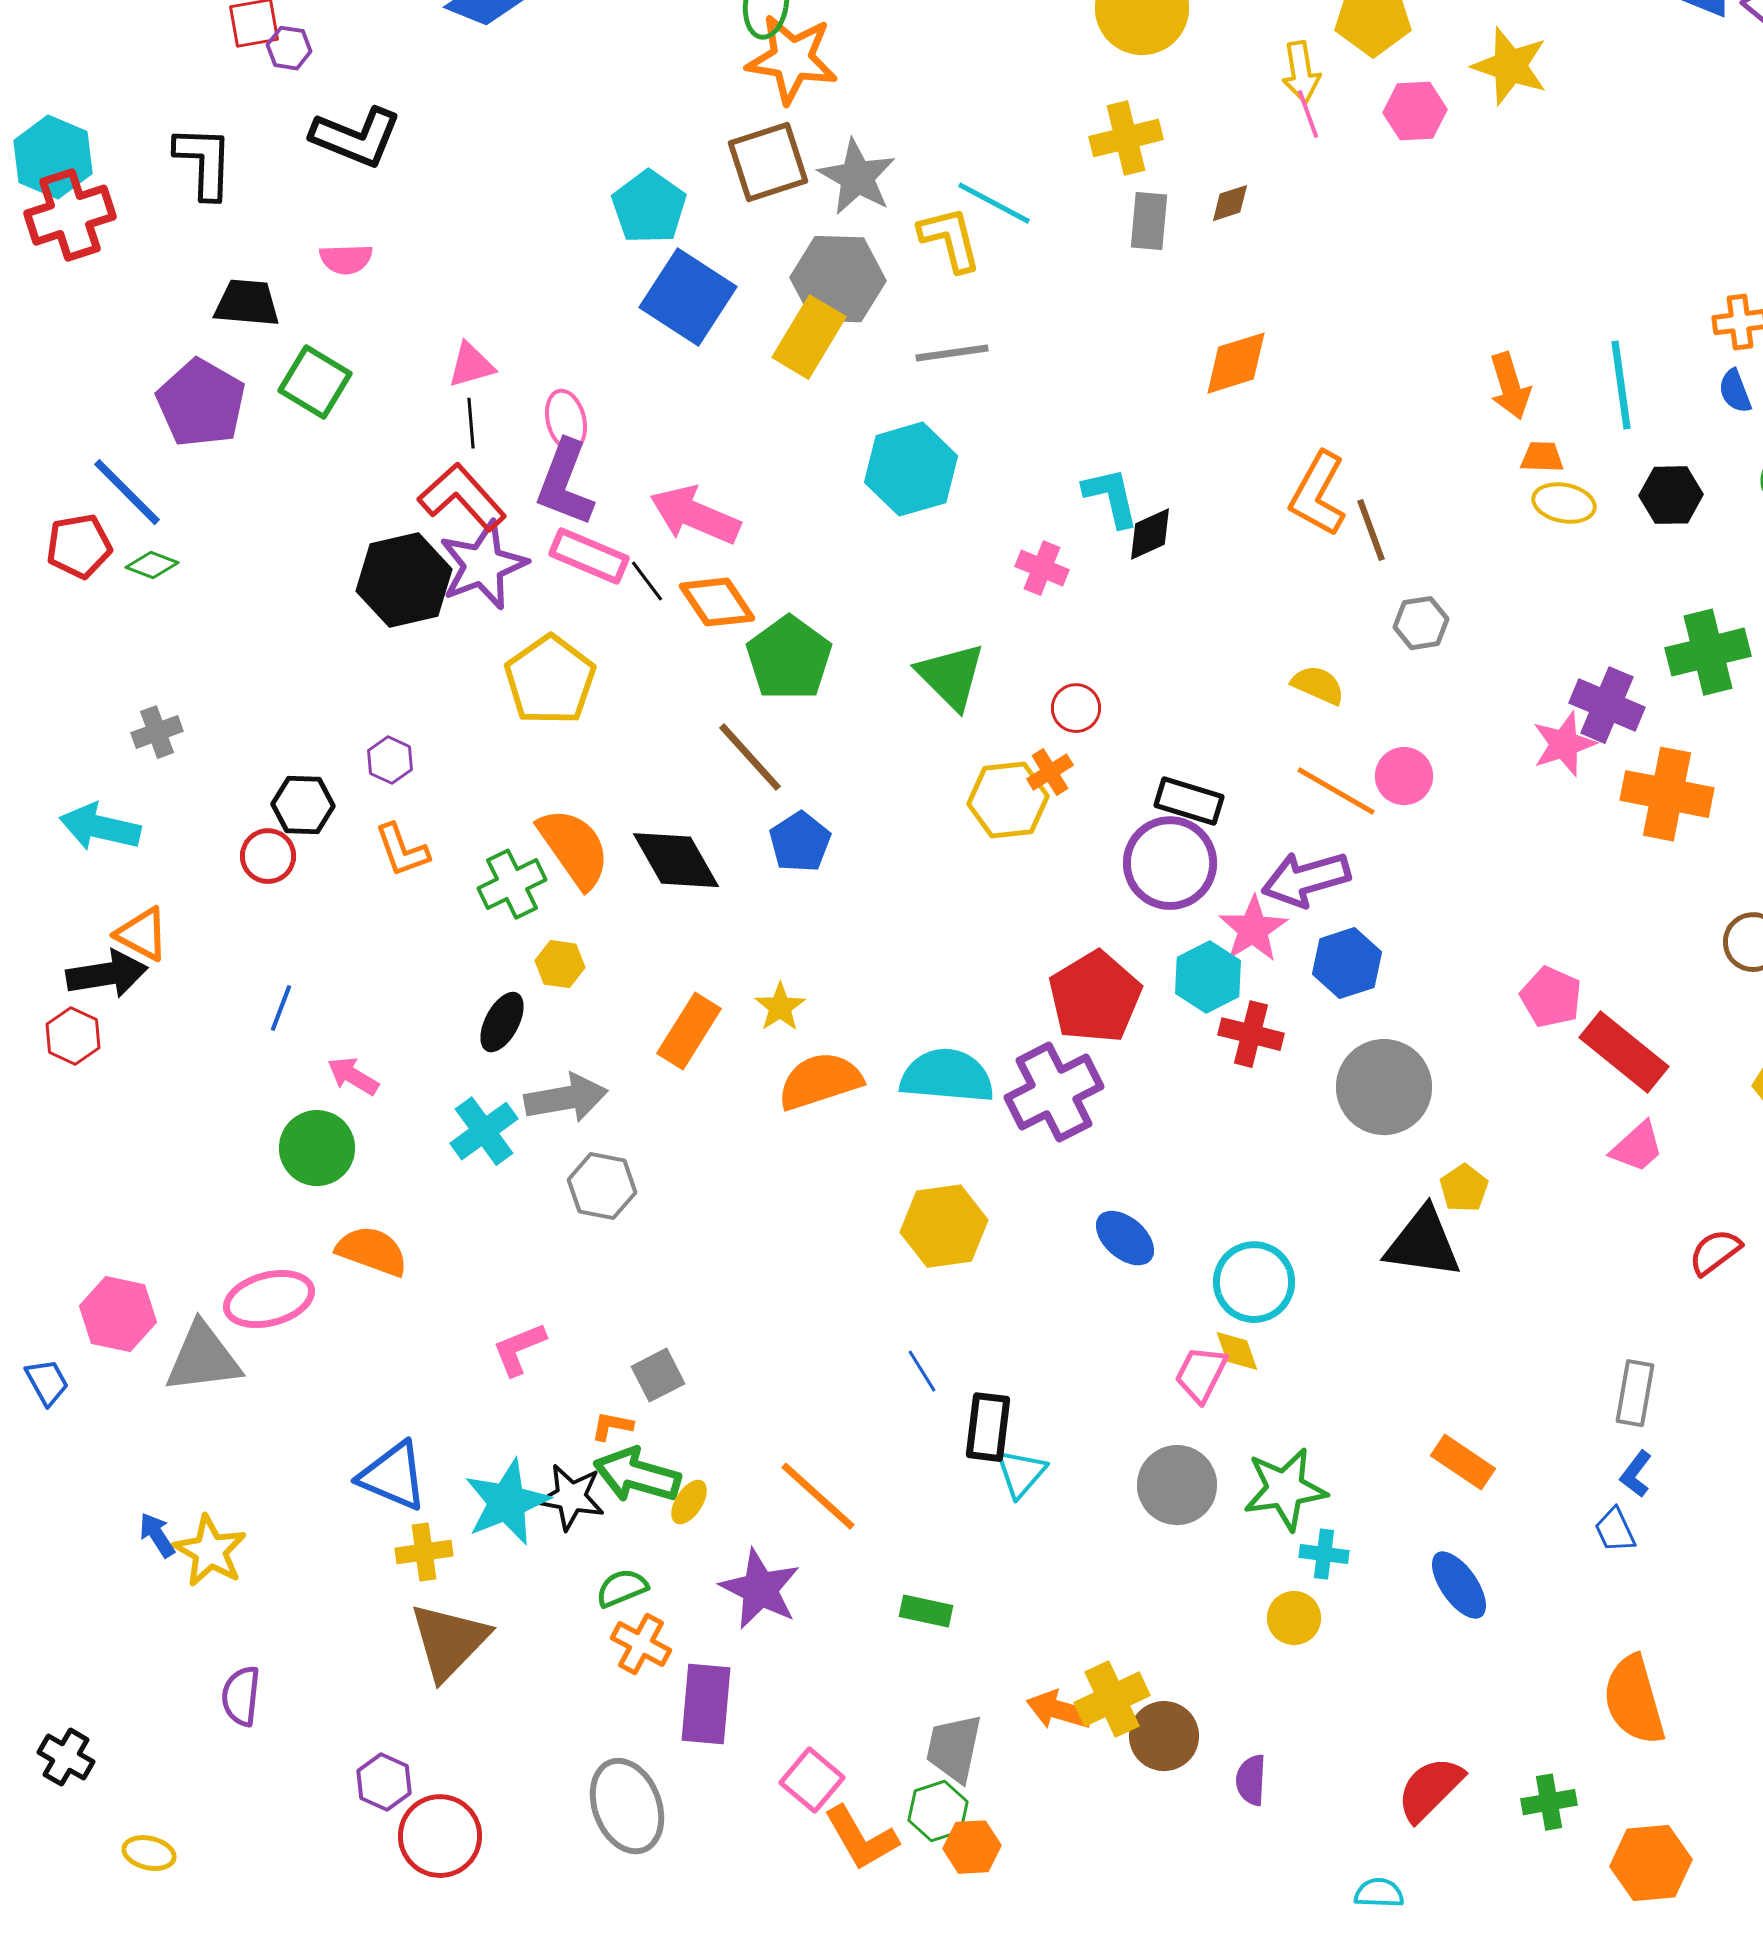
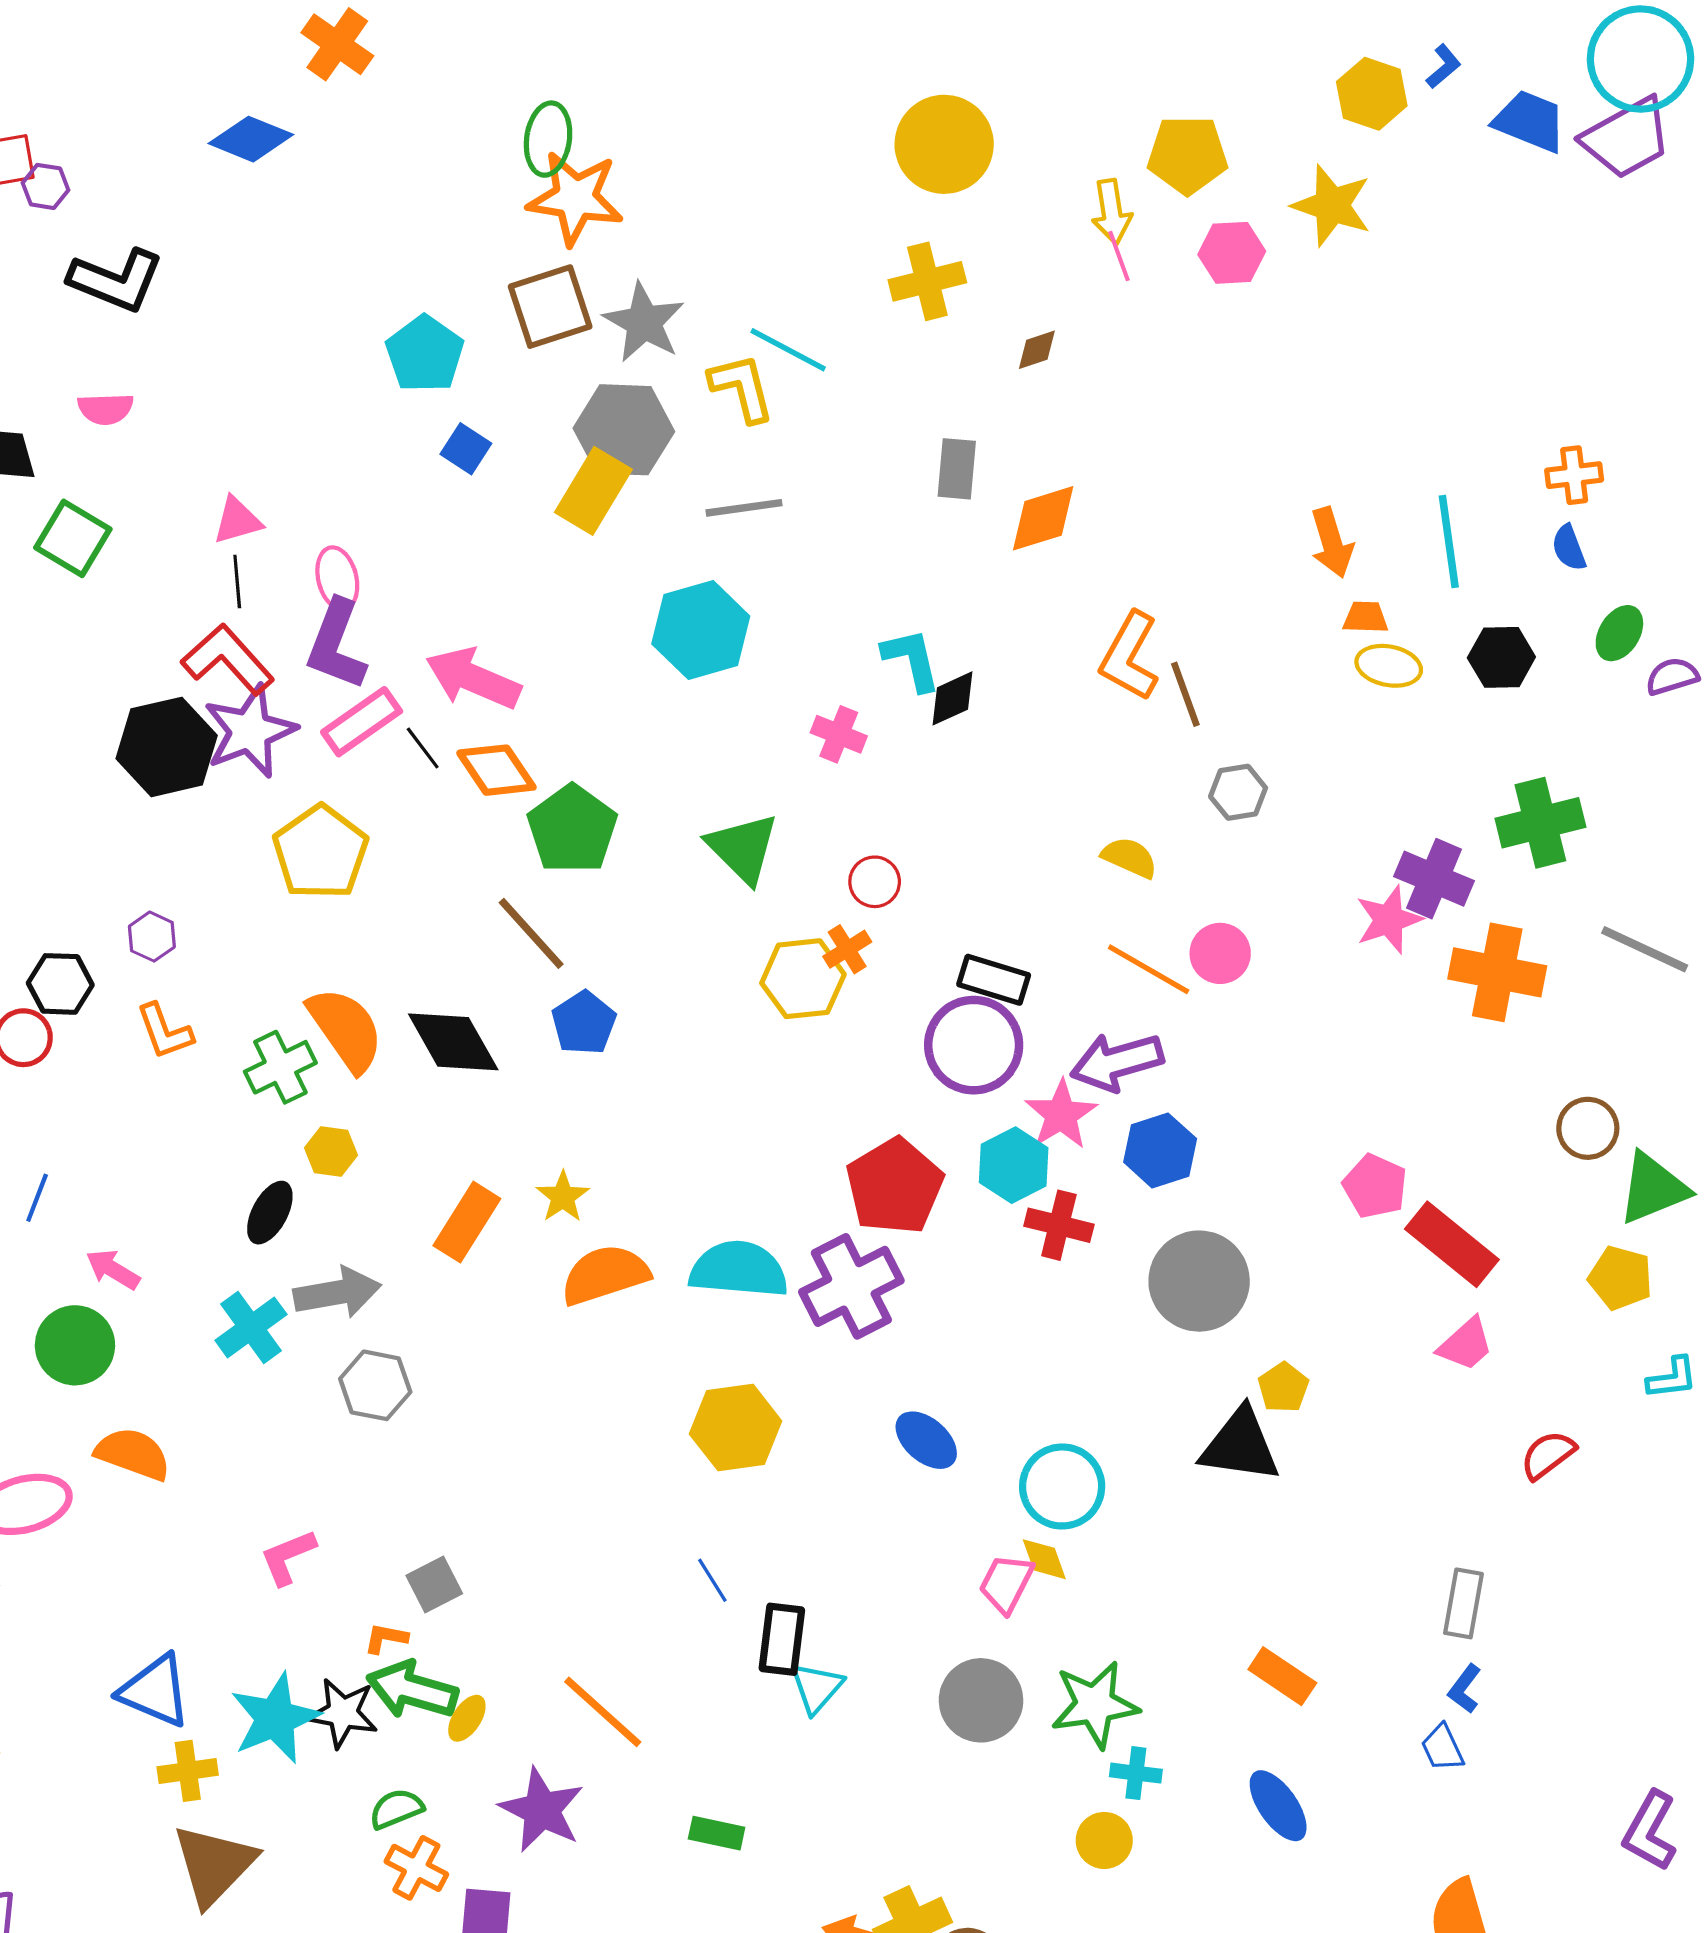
gray rectangle: (1149, 221) -> (957, 469), moved
blue square: (688, 297) -> (466, 449), size x0.5
pink rectangle: (589, 556) -> (362, 722), turned -58

